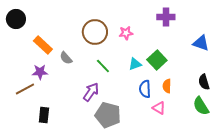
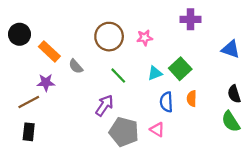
black circle: (16, 19) -> (20, 34), moved
pink triangle: (159, 108) -> (157, 130), moved
black rectangle: (44, 115) -> (29, 132), moved

